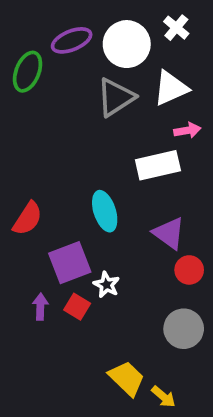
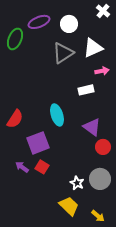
white cross: (176, 28) -> (103, 11), moved
white circle: (127, 44) -> (69, 24), size x0.7
white rectangle: (158, 165) -> (86, 90), size x0.7
white star: (106, 285) -> (77, 183), moved
purple arrow: (40, 307) -> (22, 167), turned -56
yellow arrow: (163, 397) -> (98, 216), moved

